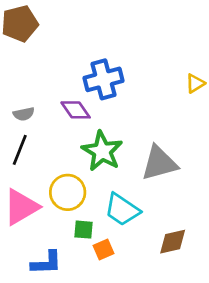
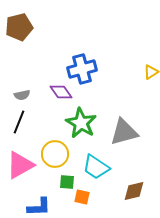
orange square: (103, 250) -> (82, 197), turned 35

